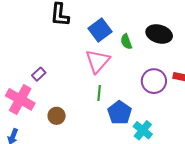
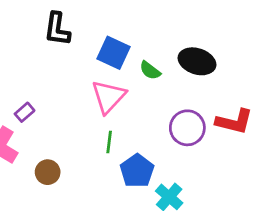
blue square: (100, 30) -> (113, 53), turned -30
green semicircle: (126, 42) -> (150, 70), turned -35

